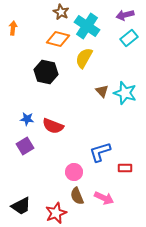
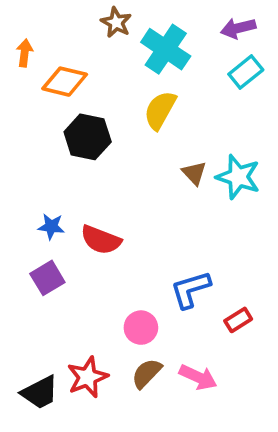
orange diamond: (58, 39) -> (65, 82), moved
red rectangle: (125, 168) -> (238, 320), turned -32
brown semicircle: (77, 196) -> (147, 373), turned 66
red star: (56, 213) -> (88, 377), moved

